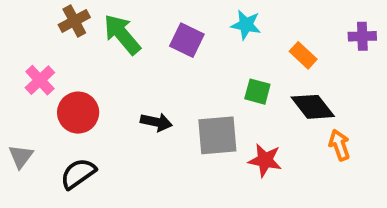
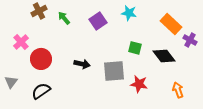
green arrow: (122, 34) -> (64, 18), size x0.6
purple cross: (362, 36) -> (190, 40), moved, turned 32
purple square: (187, 40) -> (98, 21), turned 30
orange rectangle: (303, 55) -> (171, 24), moved, size x1.5
orange arrow: (339, 145) -> (178, 90), moved

